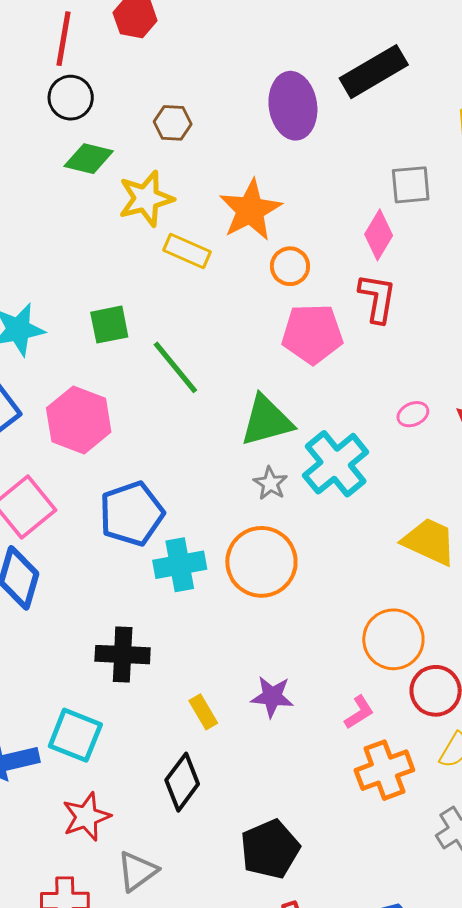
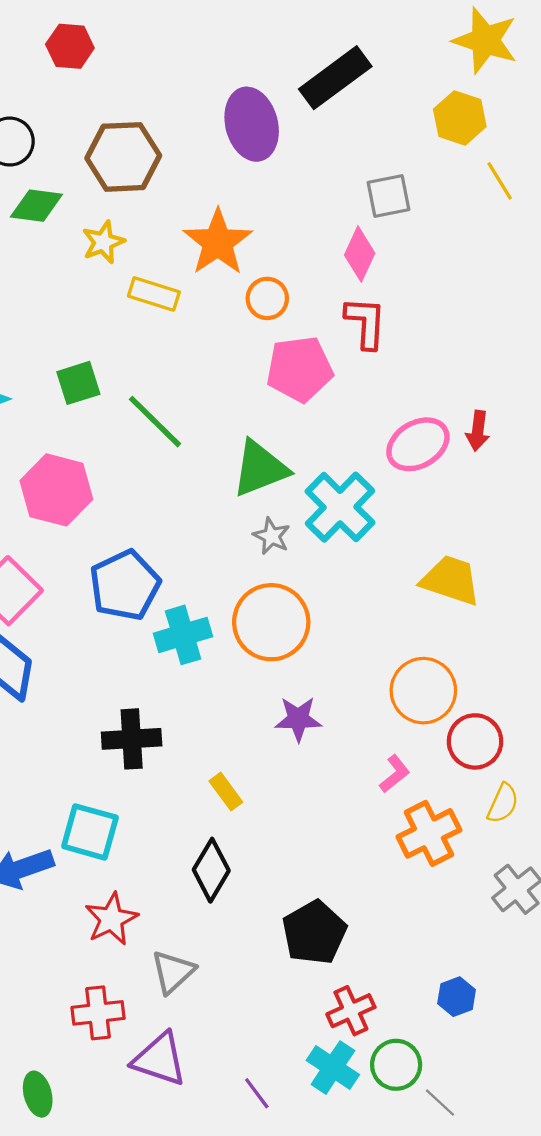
brown hexagon: (173, 123) -> (123, 157), size x1.8
yellow star: (146, 199) -> (103, 242), size x0.7
pink ellipse: (413, 414) -> (418, 444), size x1.8
purple star: (272, 697) -> (298, 719), moved

